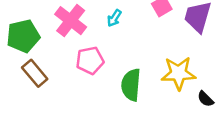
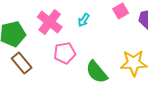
green semicircle: (131, 85) -> (97, 72), turned -45

